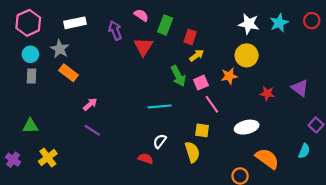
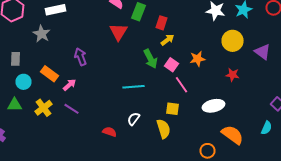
purple arrow: (115, 30) -> (80, 57), moved
cyan circle: (30, 54) -> (24, 82), moved
yellow circle: (247, 55) -> (232, 41), moved
orange rectangle: (68, 73) -> (50, 74), moved
pink square: (201, 83) -> (172, 65), turned -32
purple triangle: (300, 88) -> (262, 52), moved
yellow cross: (48, 157) -> (44, 108), moved
red semicircle: (146, 159) -> (110, 132), moved

